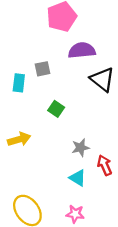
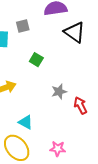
cyan triangle: (78, 178) -> (26, 122), moved

